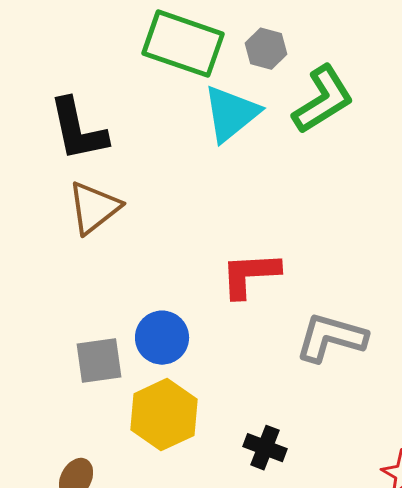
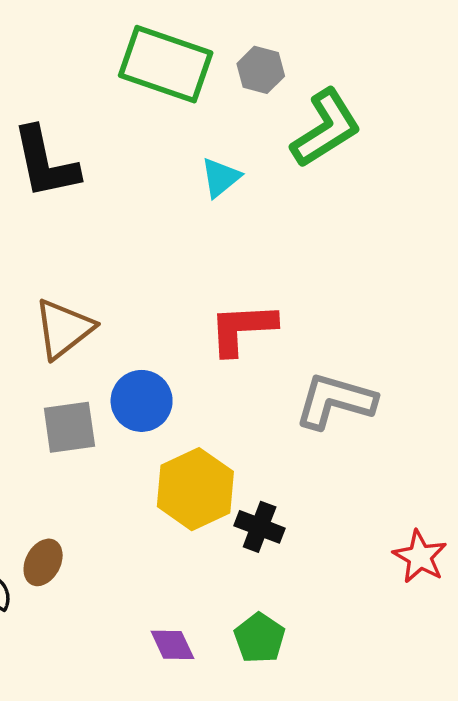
cyan triangle: (231, 114) -> (221, 178), moved, size x0.6
brown triangle: (94, 208) -> (64, 329), moved
yellow hexagon: (164, 415) -> (195, 489), moved

